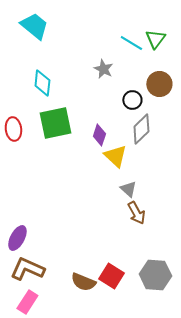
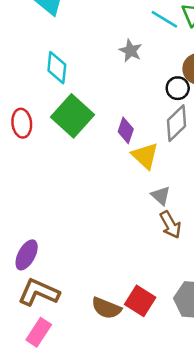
black circle: (132, 100) -> (178, 88), moved
green square: (55, 123) -> (73, 116), turned -36

